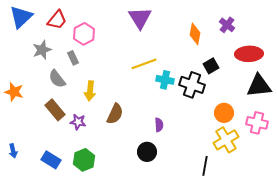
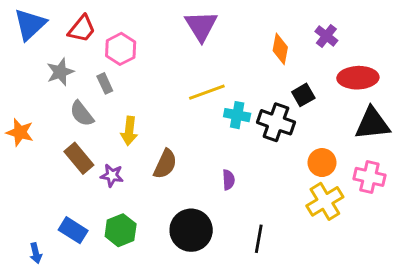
blue arrow: (13, 151) -> (36, 253), moved
black circle: (147, 152) -> (191, 230), moved, size x1.5
black line: (205, 166) -> (259, 239), moved

